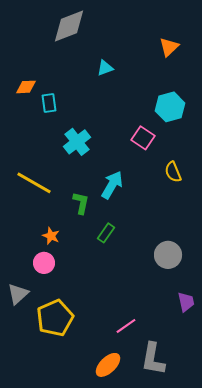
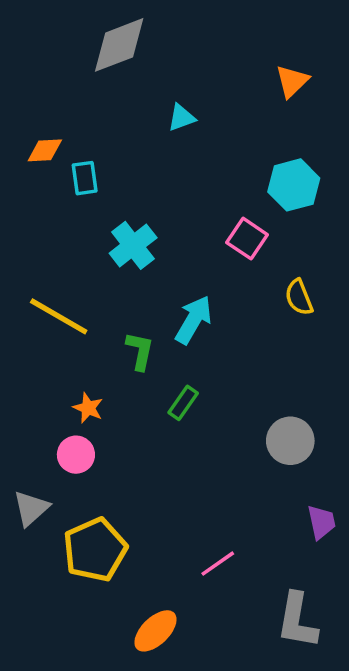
gray L-shape: (153, 359) -> (297, 621), moved
orange ellipse: (108, 365) -> (155, 631), moved

